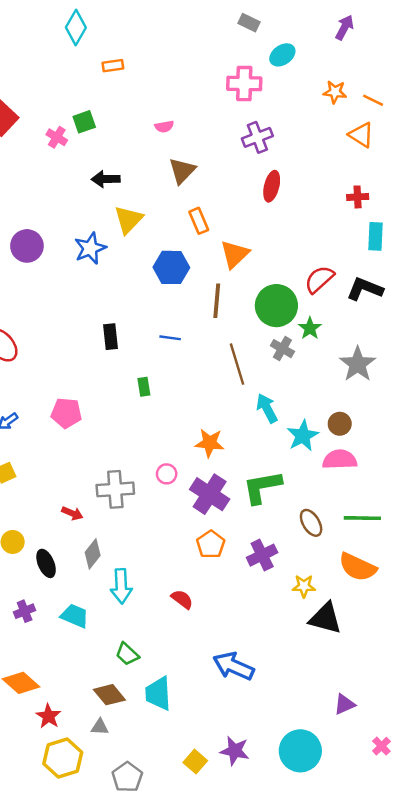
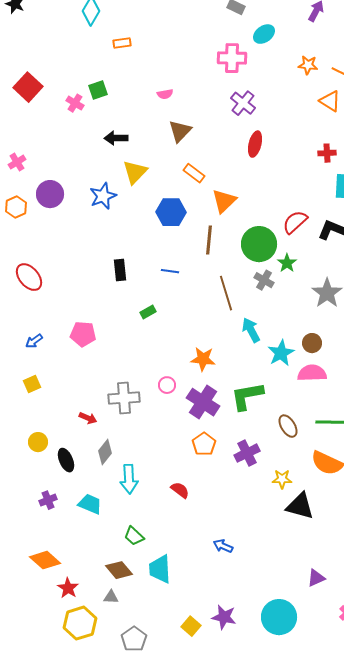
purple cross: (257, 137) -> (243, 103), turned -30
orange rectangle: (199, 221) -> (194, 173), turned -30
green rectangle: (144, 387) -> (148, 312), turned 70
blue arrow: (233, 666) -> (223, 546), size x0.6

